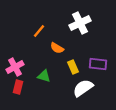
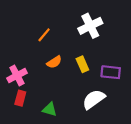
orange semicircle: (57, 48) -> (54, 62), moved, turned -64
yellow rectangle: (73, 67) -> (82, 64), moved
green triangle: (44, 76) -> (50, 109), moved

